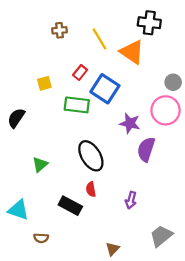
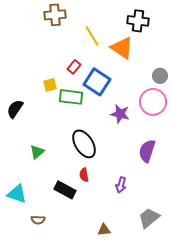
brown cross: (59, 30) -> (55, 15), moved, size x1.5
yellow square: (44, 83) -> (50, 85), moved
purple semicircle: (146, 149) -> (147, 151), moved
brown triangle: (113, 249) -> (104, 230), turned 40

